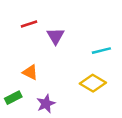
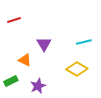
red line: (29, 24) -> (14, 20), moved
purple triangle: (56, 36) -> (44, 44), moved

